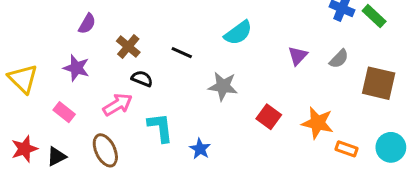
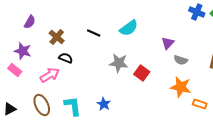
black line: (182, 53) -> (94, 33), moved
gray semicircle: (339, 59) -> (181, 60), moved, turned 64
pink rectangle: (64, 112) -> (15, 70), moved
red square: (269, 117) -> (142, 73), moved
cyan L-shape: (160, 127) -> (73, 106), moved

